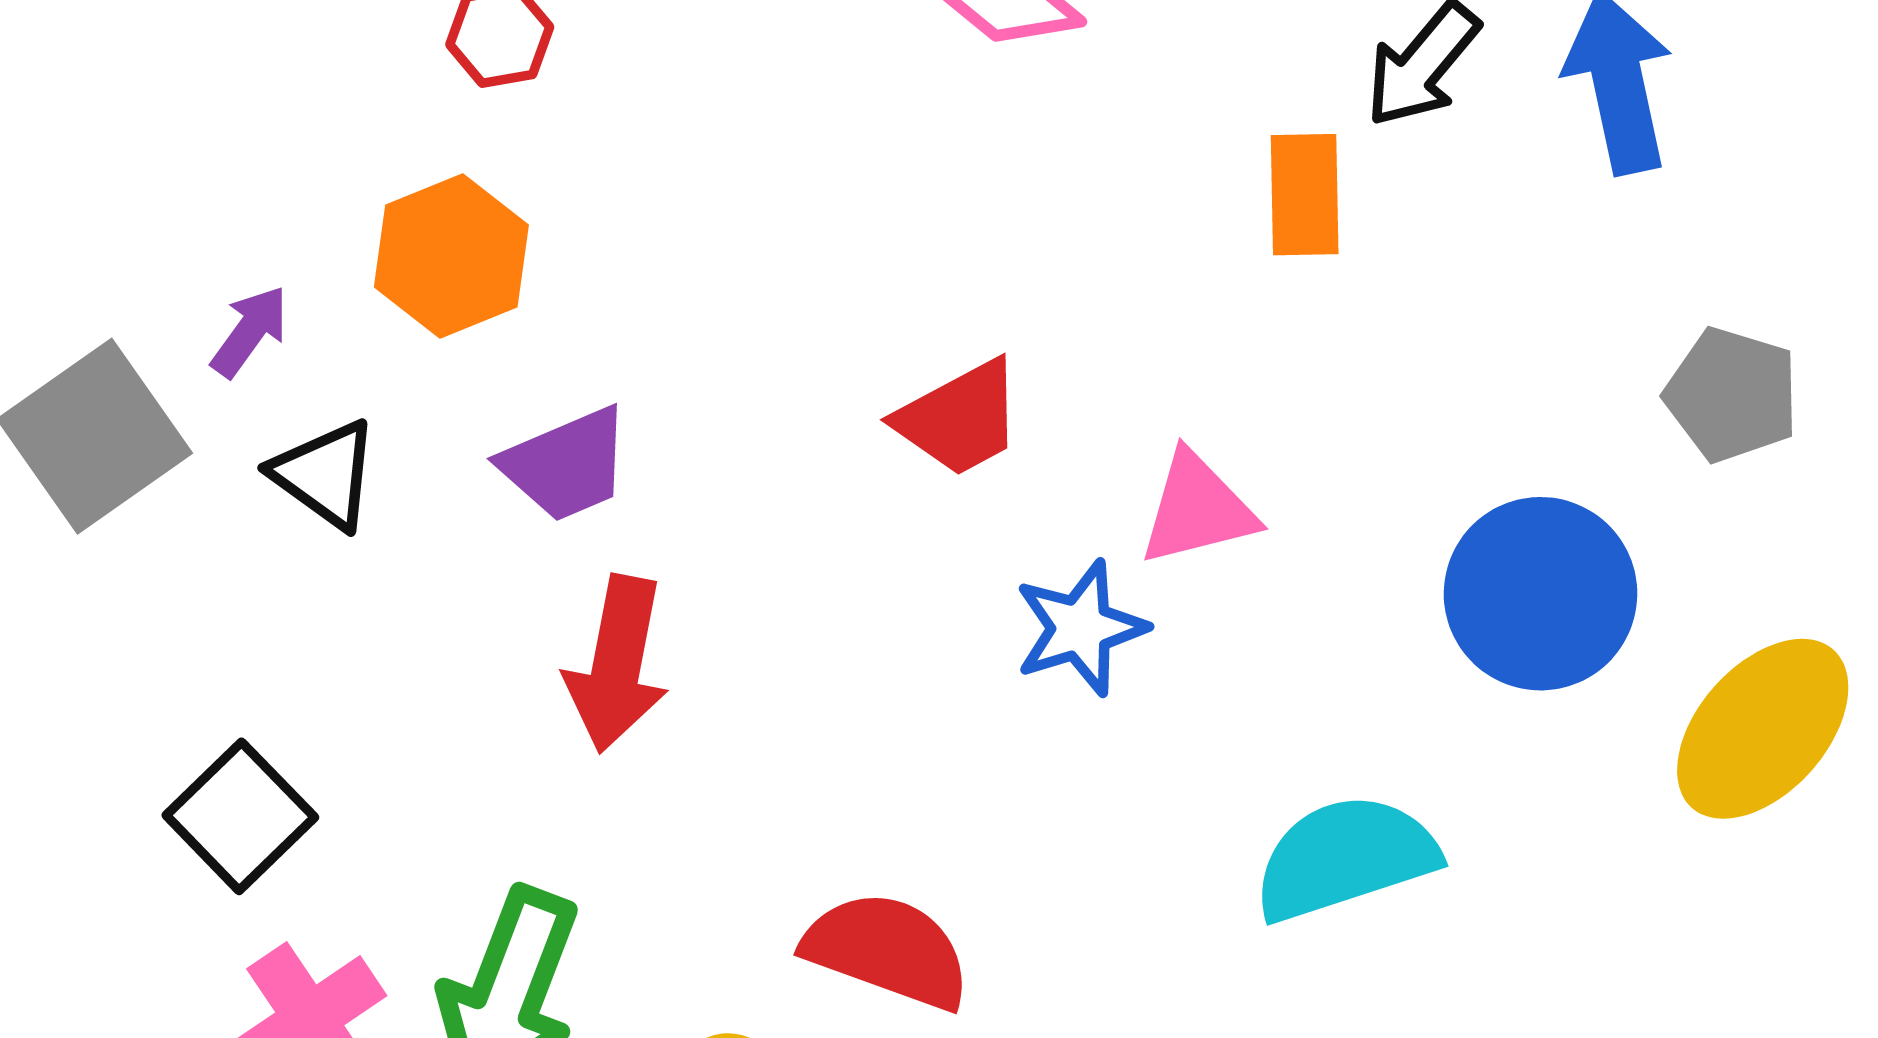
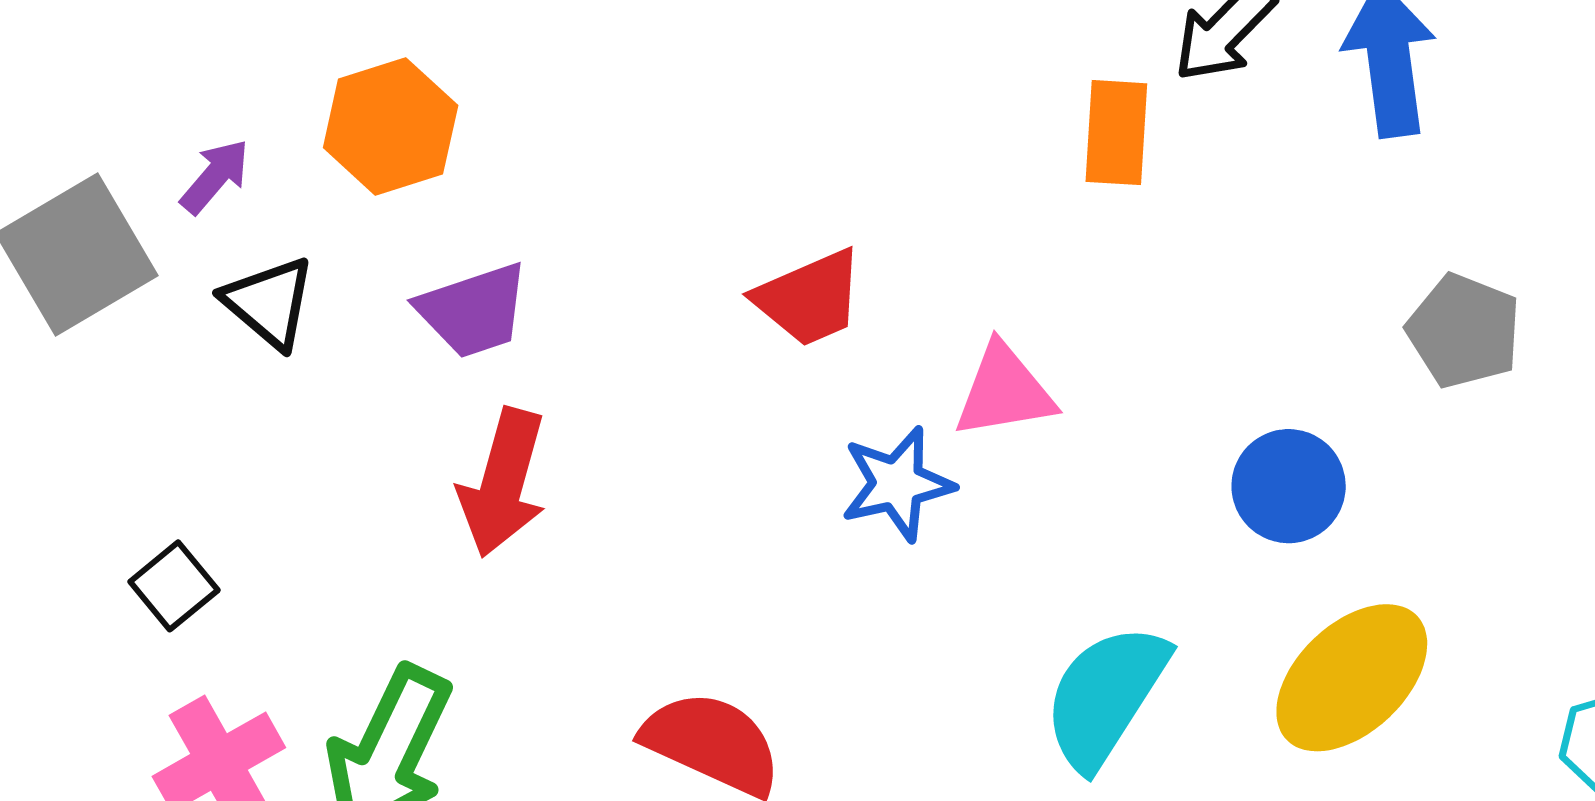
blue circle: (1541, 594) -> (1289, 486), size x0.7
yellow ellipse: (1763, 729) -> (1352, 678), moved
black square: (240, 816) -> (174, 586), size x0.7
cyan semicircle: (1345, 858) -> (1105, 696), turned -44

